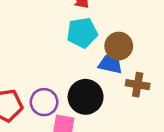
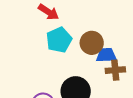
blue trapezoid: (110, 64) -> (106, 55), moved

